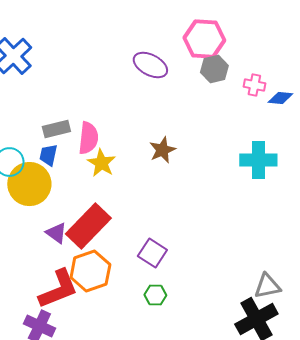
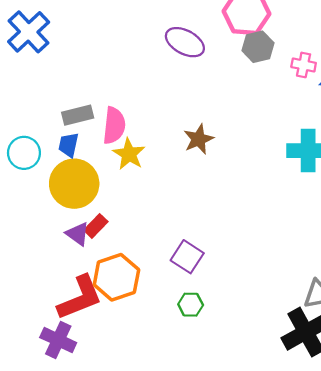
yellow circle: (29, 184) -> (74, 184), moved
red rectangle: (88, 226) -> (96, 226), moved, size x0.5

